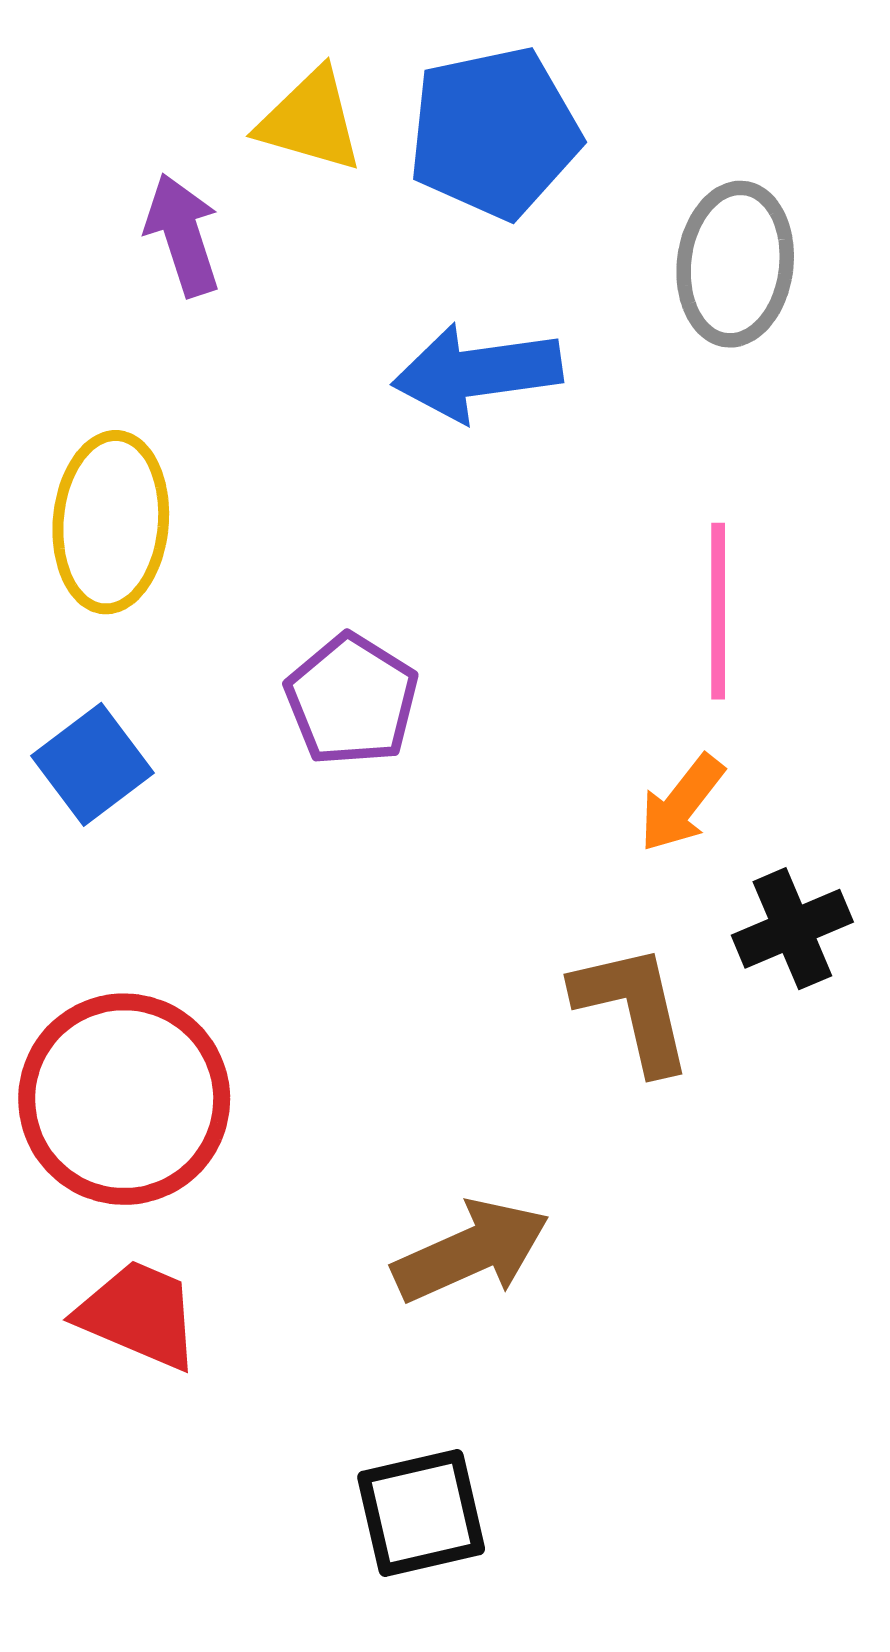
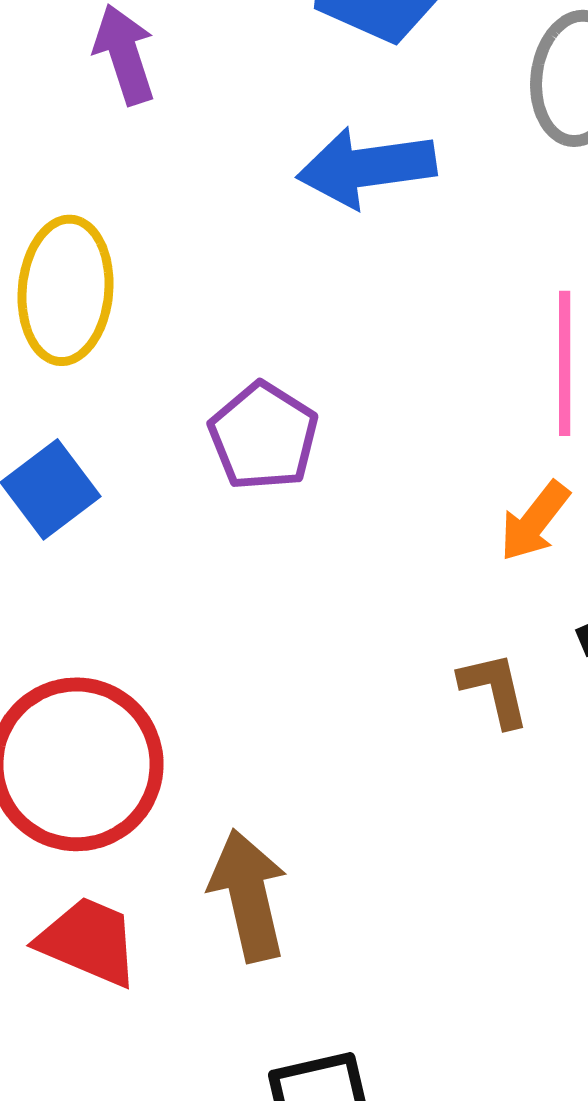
brown L-shape: (633, 1008) -> (494, 689), size x0.7
brown arrow: (471, 1251) -> (248, 895), moved, turned -79

